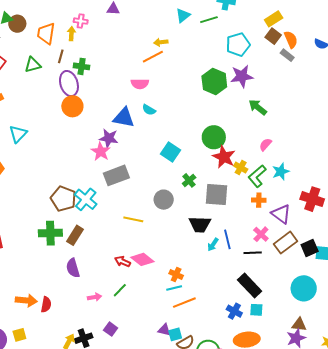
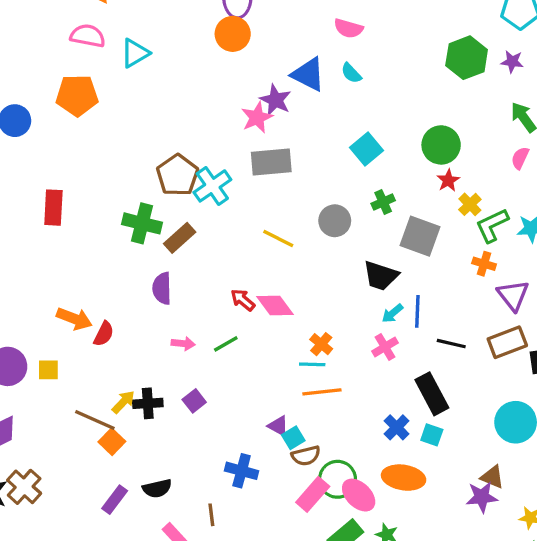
purple star: (242, 76) -> (512, 62), size x0.6
pink semicircle: (265, 145) -> (520, 158), moved, turned -32
red star: (224, 157) -> (448, 180), size x0.6
pink cross: (261, 234) -> (385, 347), moved
cyan square: (175, 334) -> (293, 438), turned -32

